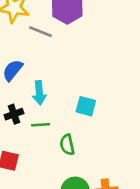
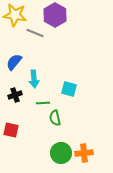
green line: (41, 125) -> (43, 103), moved

